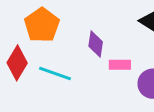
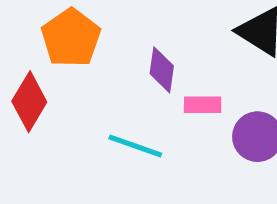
cyan line: (55, 73) -> (135, 146), moved

